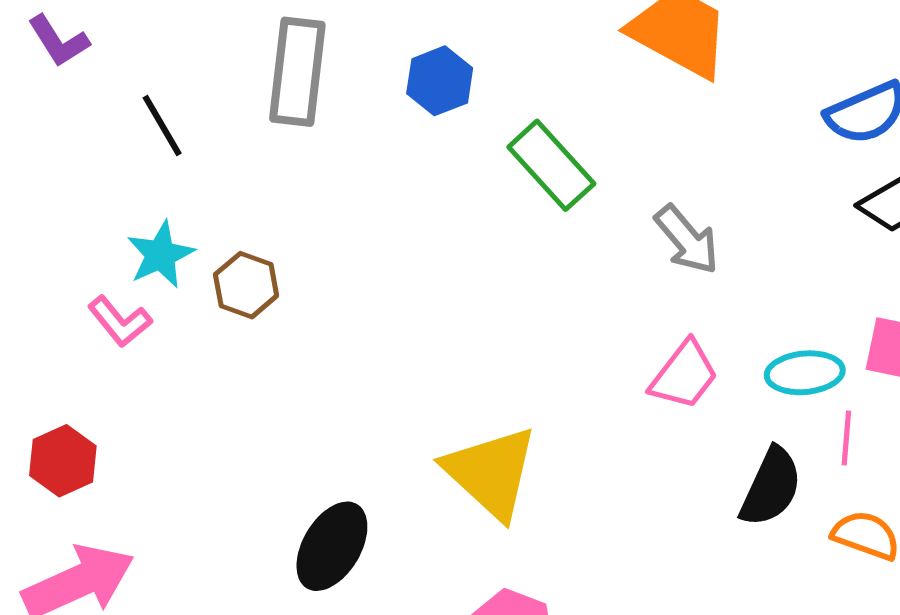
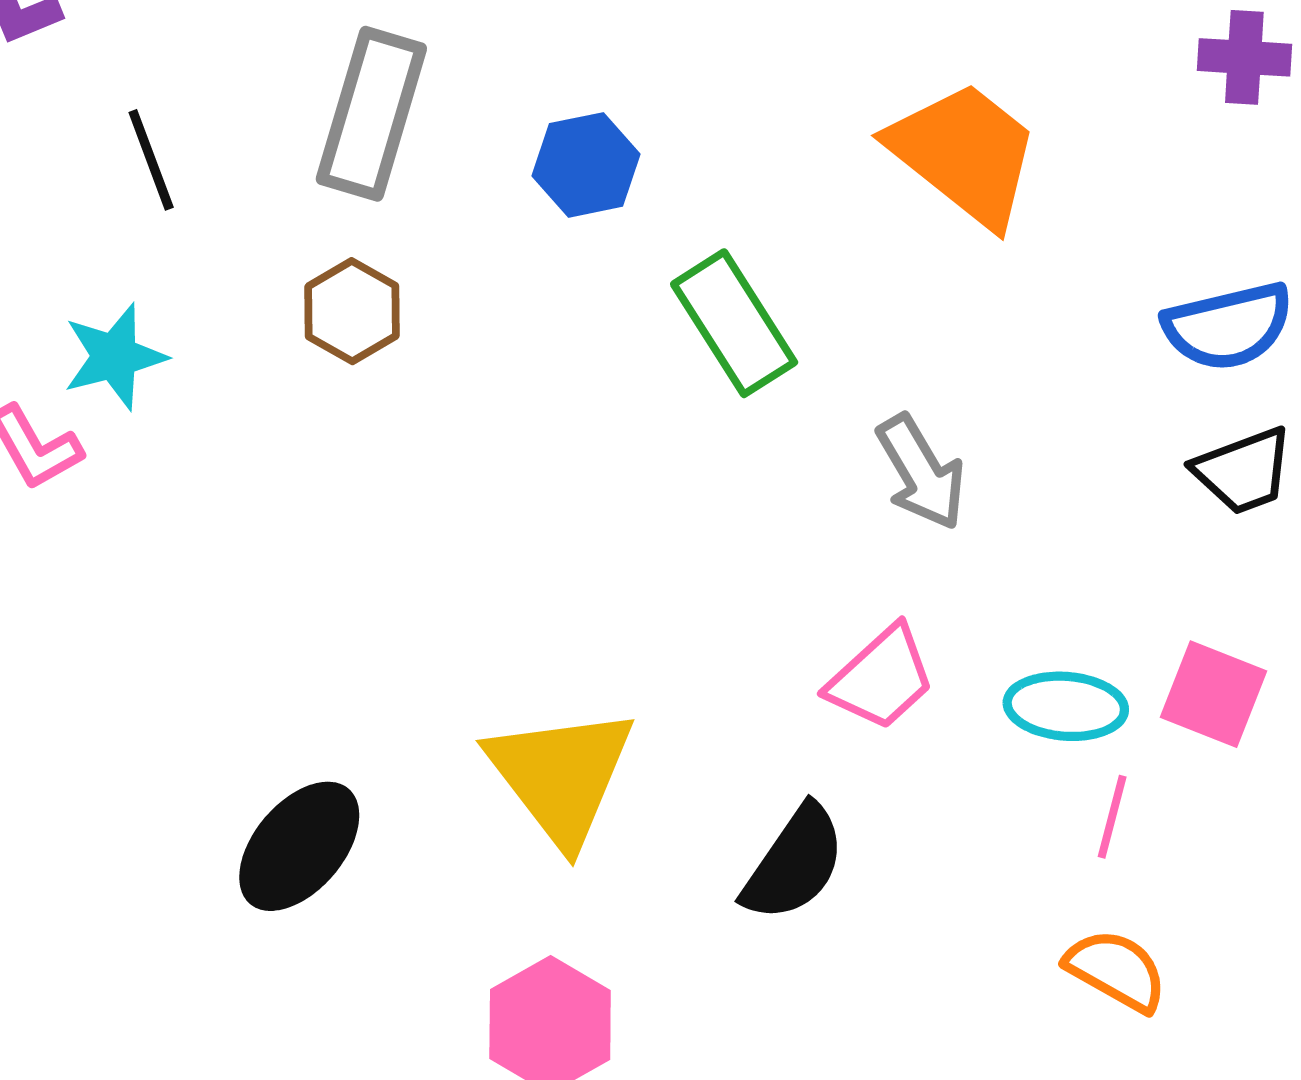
brown hexagon: (246, 285) -> (352, 311), moved
black semicircle: (771, 487) -> (794, 863), moved

